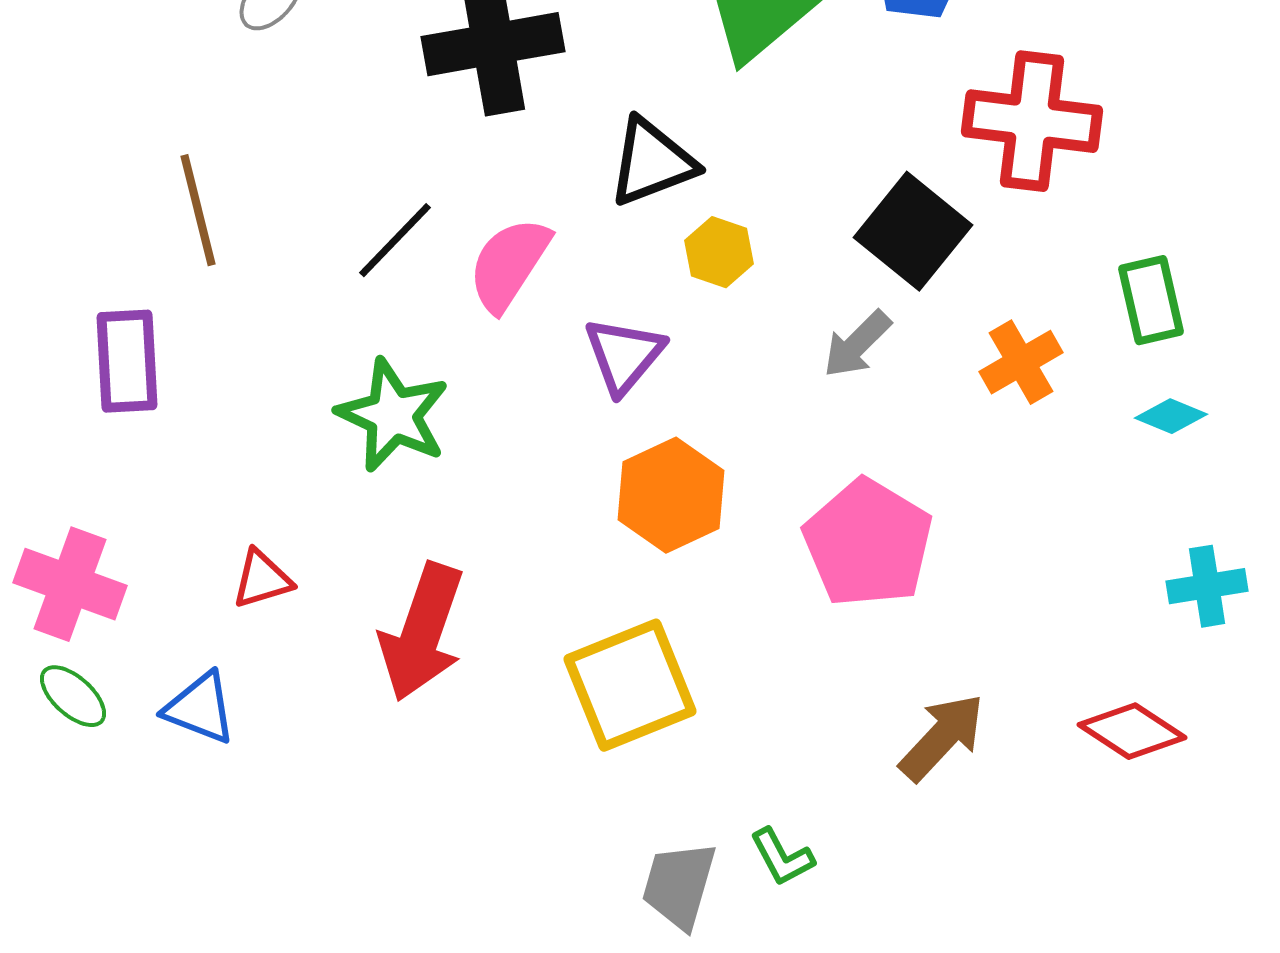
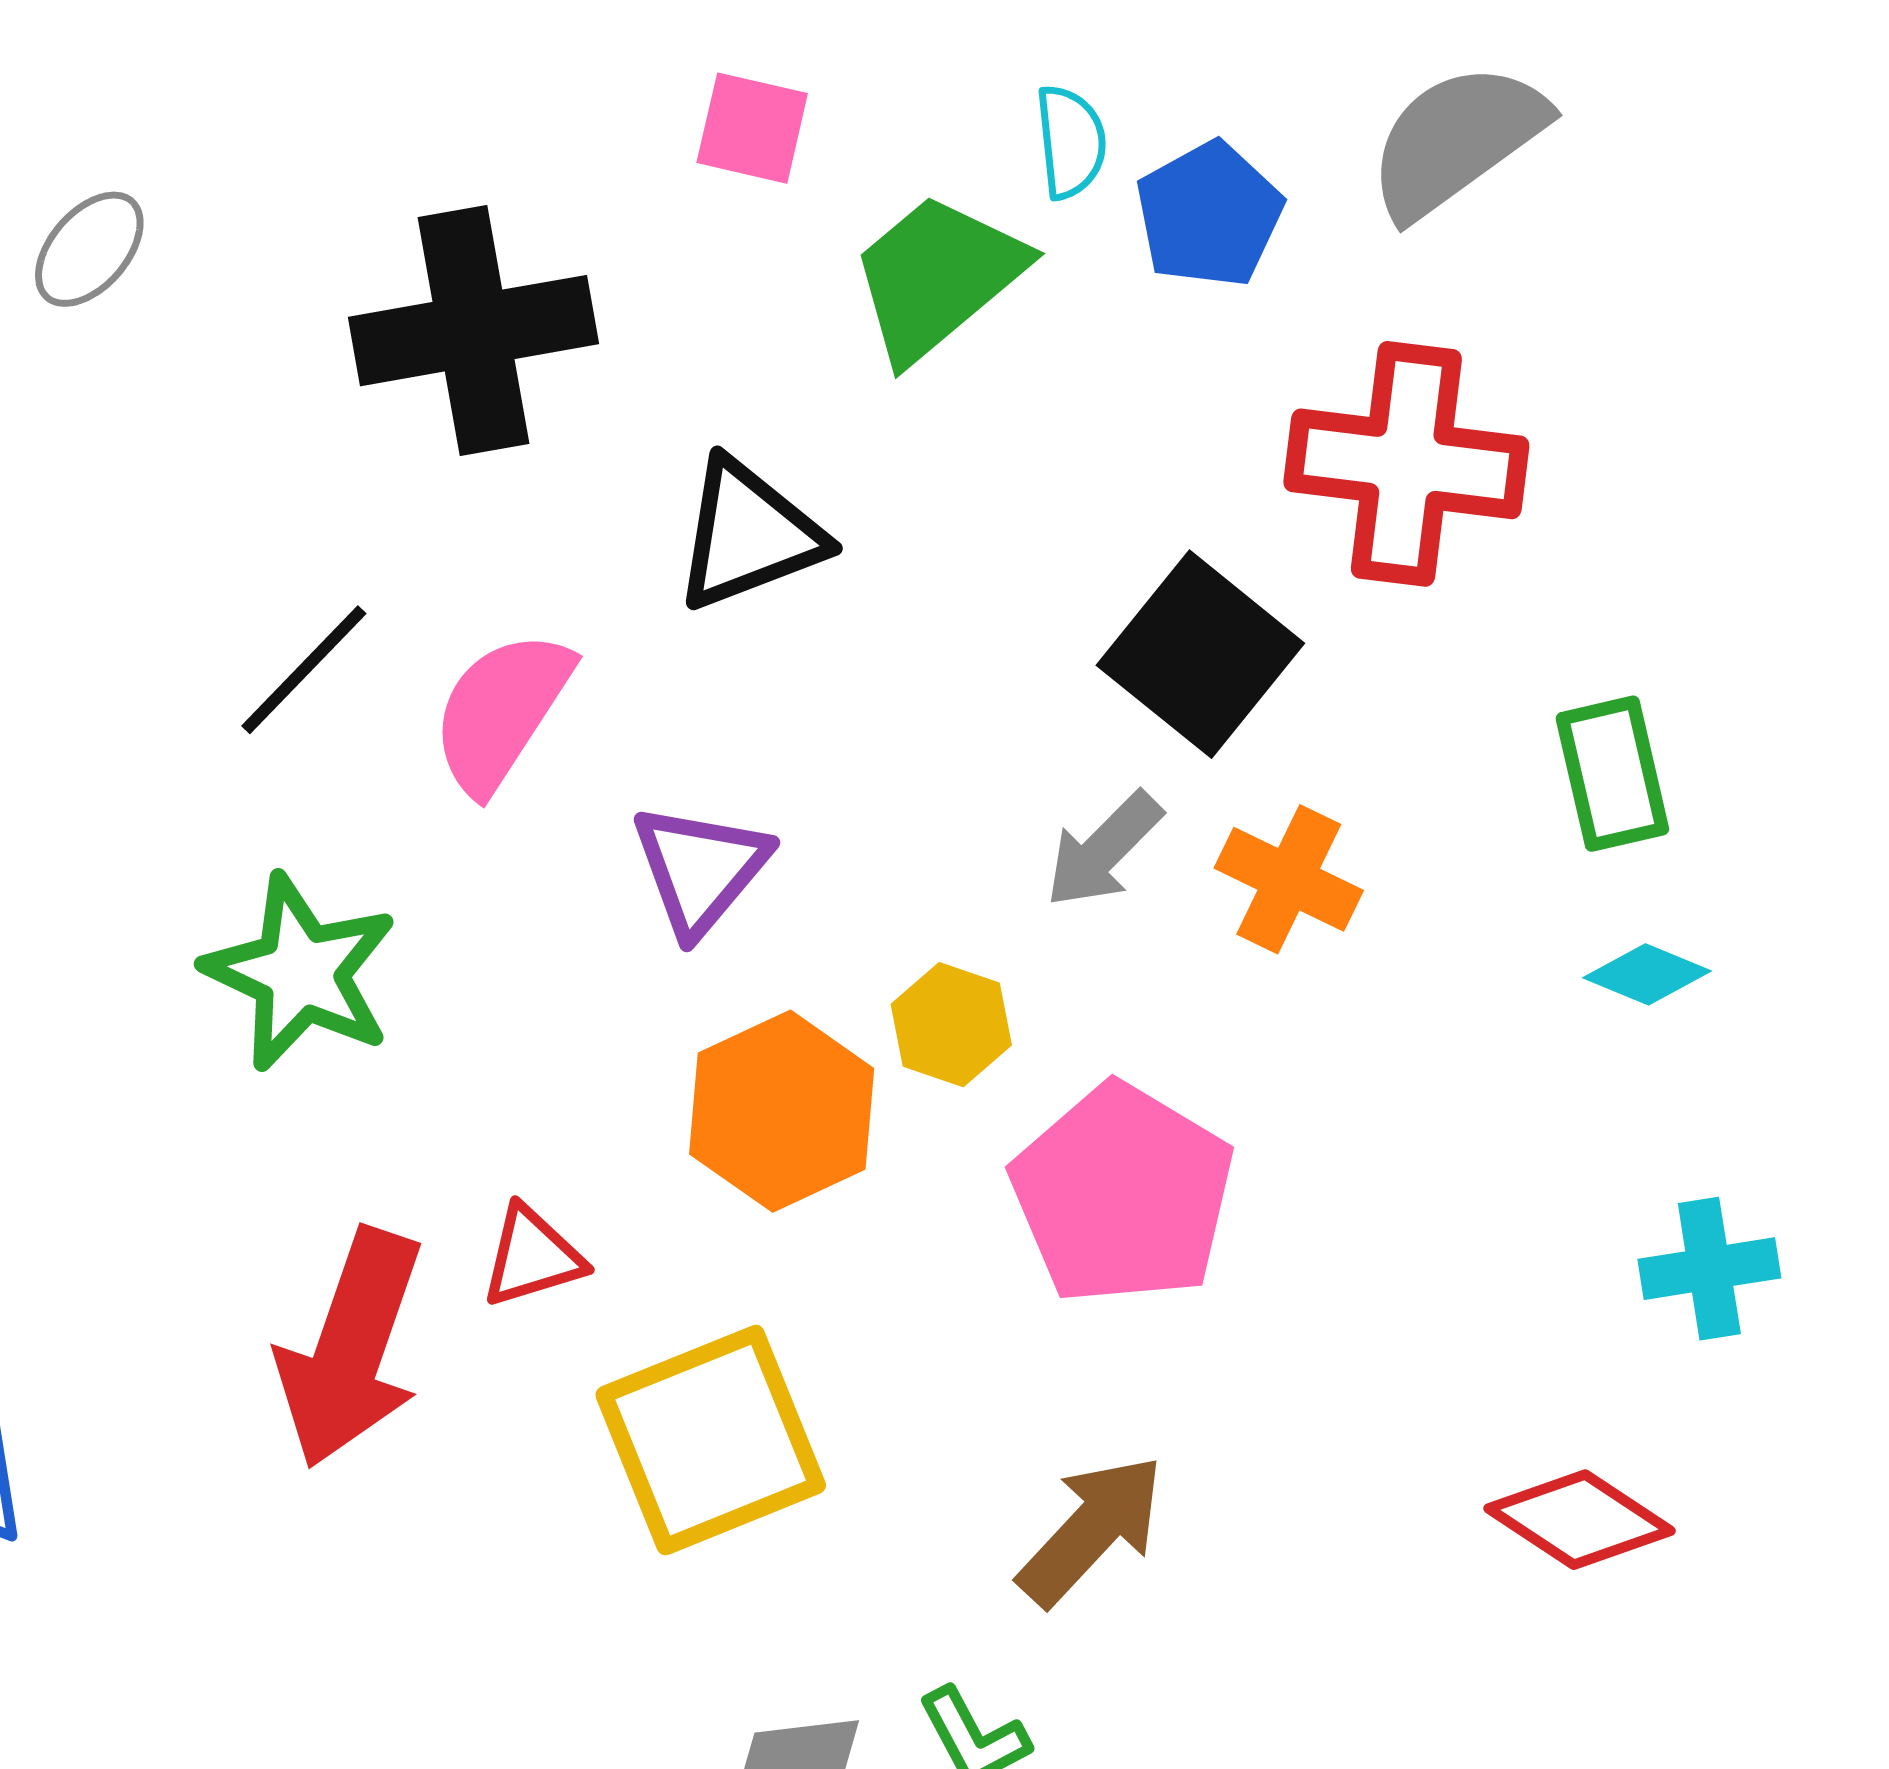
yellow hexagon: (719, 252) -> (951, 1025), moved
orange cross: (1021, 362) -> (1289, 879), moved, turned -34
red triangle: (262, 579) -> (532, 1257), moved
brown arrow: (942, 737) -> (1091, 1530), moved

